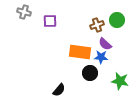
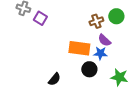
purple square: (50, 21) -> (40, 18), moved, turned 32
black semicircle: (59, 90) -> (54, 79), moved

